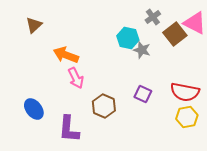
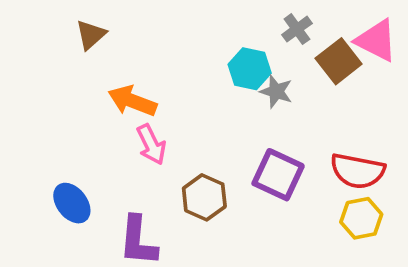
brown triangle: (34, 25) -> (91, 35), moved
purple square: (143, 94) -> (278, 175), size x1.5

